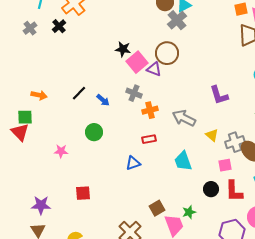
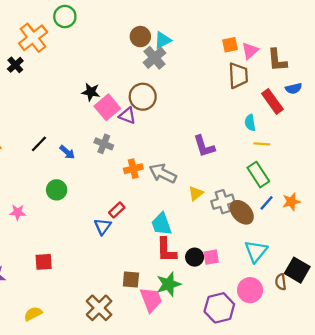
orange cross: (150, 110) -> (133, 169), moved
yellow triangle: (212, 135) -> (196, 193), turned 40
red rectangle: (149, 139) -> (117, 210), moved, turned -32
blue triangle: (133, 163) -> (103, 226), turned -35
pink square: (225, 165) -> (211, 257), moved
red L-shape: (234, 191) -> (166, 250), moved
brown square: (157, 208) -> (131, 280), turned 35
green star: (189, 212) -> (169, 284), size x1.5

